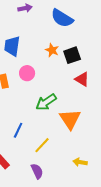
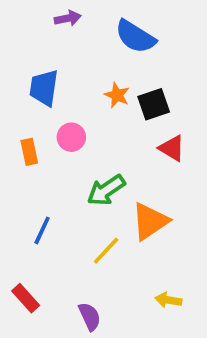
orange triangle: (70, 119) -> (150, 221), turned 30
blue line: (18, 130) -> (42, 230), moved
yellow line: (42, 145) -> (106, 251), moved

